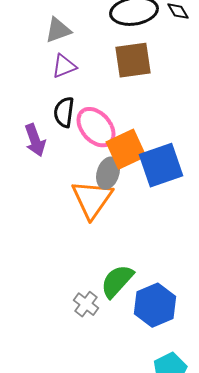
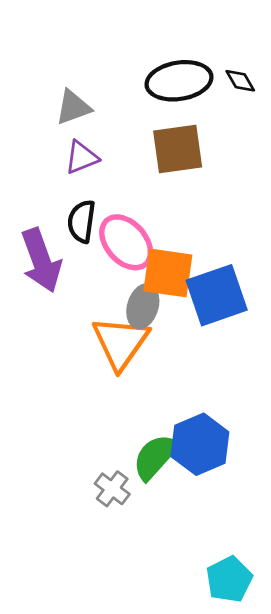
purple arrow: (35, 140) -> (41, 260), size x1.4
orange square: (126, 149) -> (168, 273), turned 33
blue hexagon: (155, 305) -> (200, 444), moved

